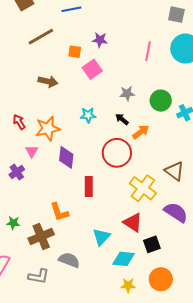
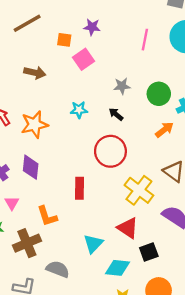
orange arrow: (141, 132) -> (164, 130), moved
pink triangle: (32, 151) -> (12, 203), moved
purple diamond: (66, 157) -> (31, 167), moved

